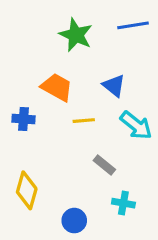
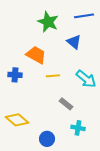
blue triangle: (114, 86) -> (74, 42), moved
yellow diamond: (27, 190) -> (17, 120), turned -65

